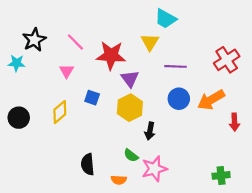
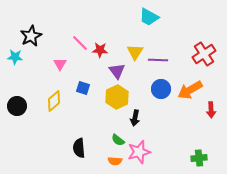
pink line: (75, 42) -> (80, 43), moved
yellow triangle: (150, 42) -> (135, 52), moved
red star: (111, 55) -> (100, 50), size x0.6
orange semicircle: (119, 180) -> (115, 161), moved

